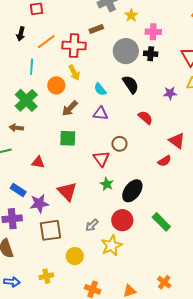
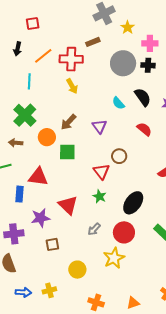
black semicircle: (131, 84) -> (143, 97), moved
orange circle: (56, 85) -> (47, 137), moved
cyan semicircle: (100, 89) -> (118, 103), moved
purple triangle: (101, 113) -> (99, 126), turned 49
red triangle: (38, 162) -> (38, 177), size x1.5
green star: (107, 184) -> (99, 196), moved
blue rectangle: (18, 190) -> (19, 194), moved, turned 63
gray arrow: (92, 225) -> (94, 229), moved
brown square: (50, 230) -> (52, 244), size x0.6
blue arrow: (12, 282) -> (23, 292), moved

